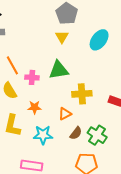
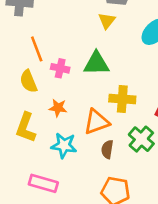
orange triangle: (65, 114) -> (96, 122), size x1.5
brown semicircle: (76, 133) -> (107, 149), turned 144
green cross: (97, 135) -> (141, 139), moved

